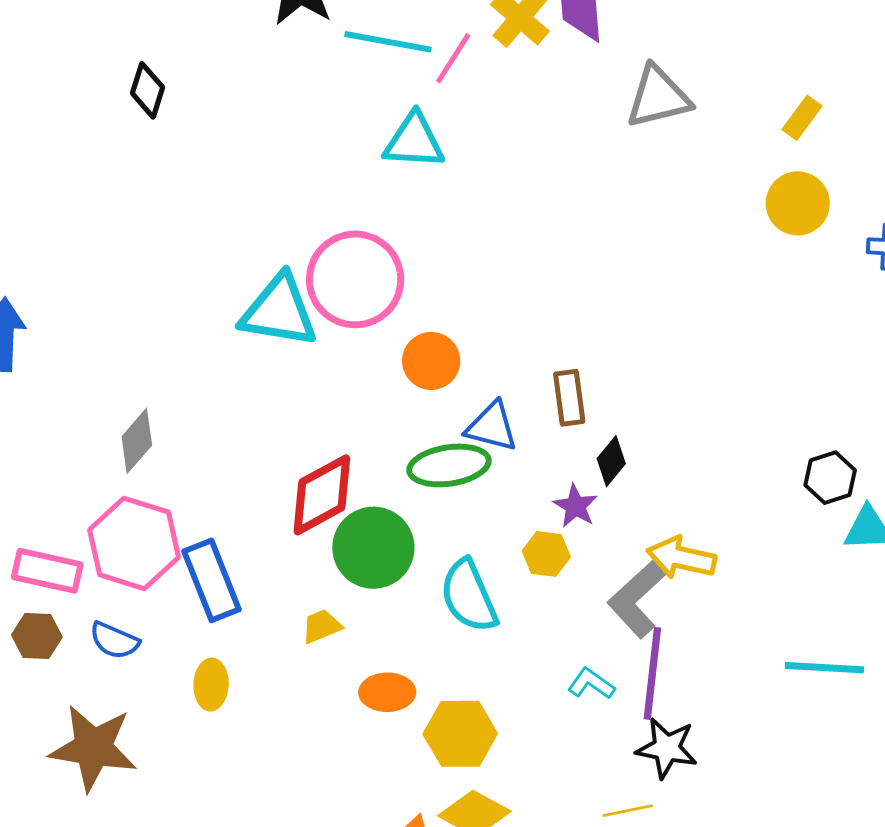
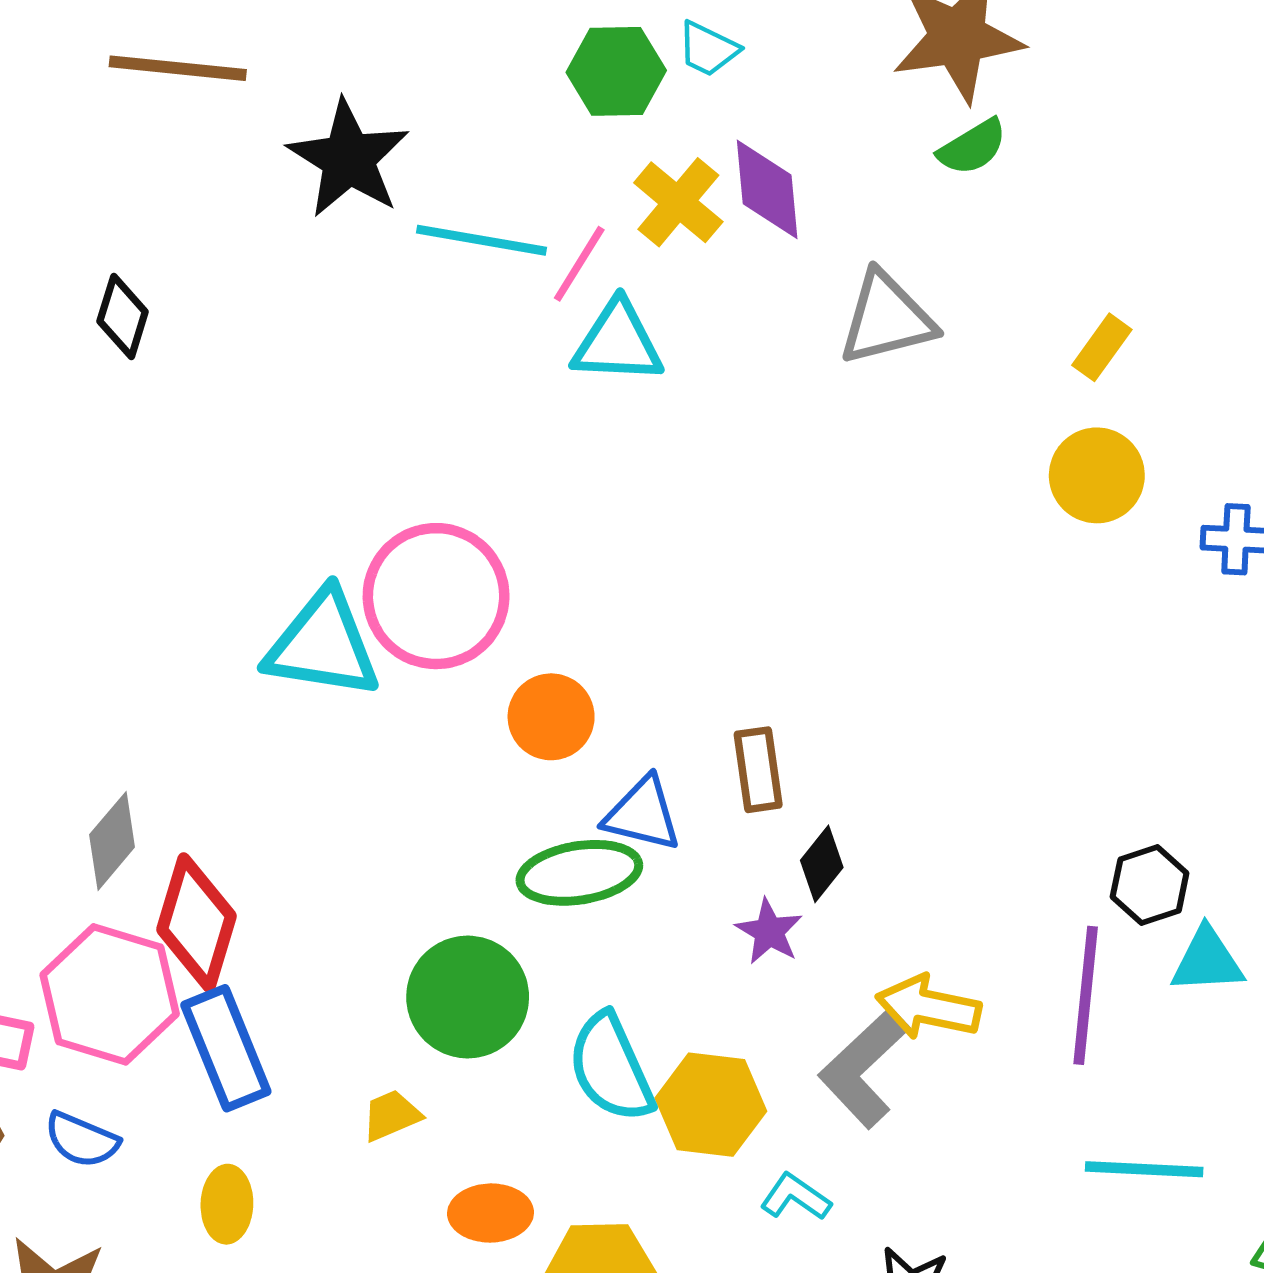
cyan triangle: (414, 141) -> (618, 342), moved
red diamond: (322, 495) -> (197, 923), moved, turned -44
yellow hexagon: (546, 554) -> (711, 1105), moved, size x1.5
purple line: (652, 673) -> (1086, 995), moved

